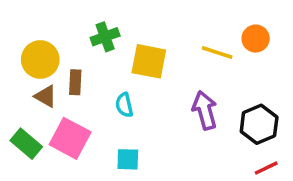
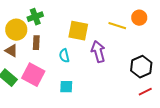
green cross: (105, 37) -> (35, 17), moved
brown triangle: (46, 96) -> (11, 51), moved
purple arrow: (205, 110) -> (98, 52), moved

